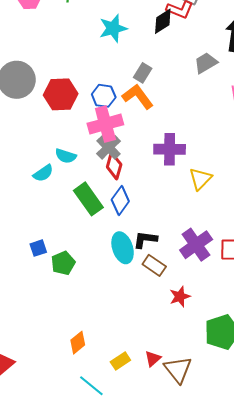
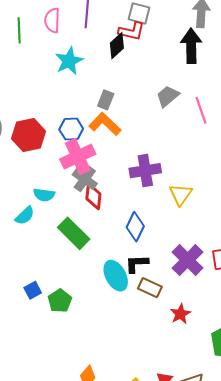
gray trapezoid: (206, 63) -> (168, 96), moved
blue diamond: (120, 200) -> (135, 227), moved

